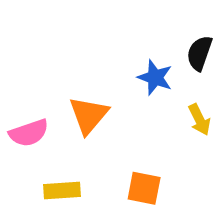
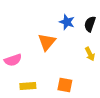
blue star: (155, 77) -> (67, 22), moved
orange triangle: (89, 115) -> (47, 42), moved

